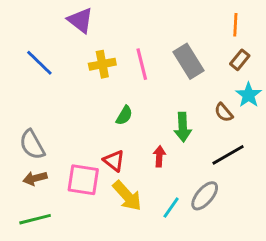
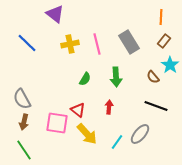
green arrow: (183, 127) -> (116, 77), moved
black line: (228, 155) -> (156, 106), turned 50
brown arrow: (35, 178) -> (24, 122), turned -63
green line: (35, 219) -> (24, 150), turned 70

